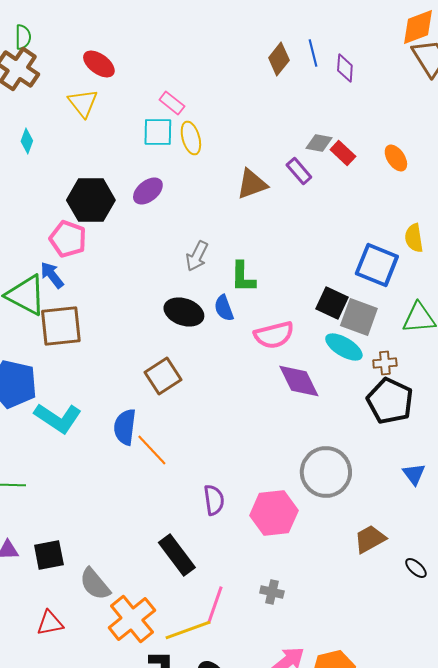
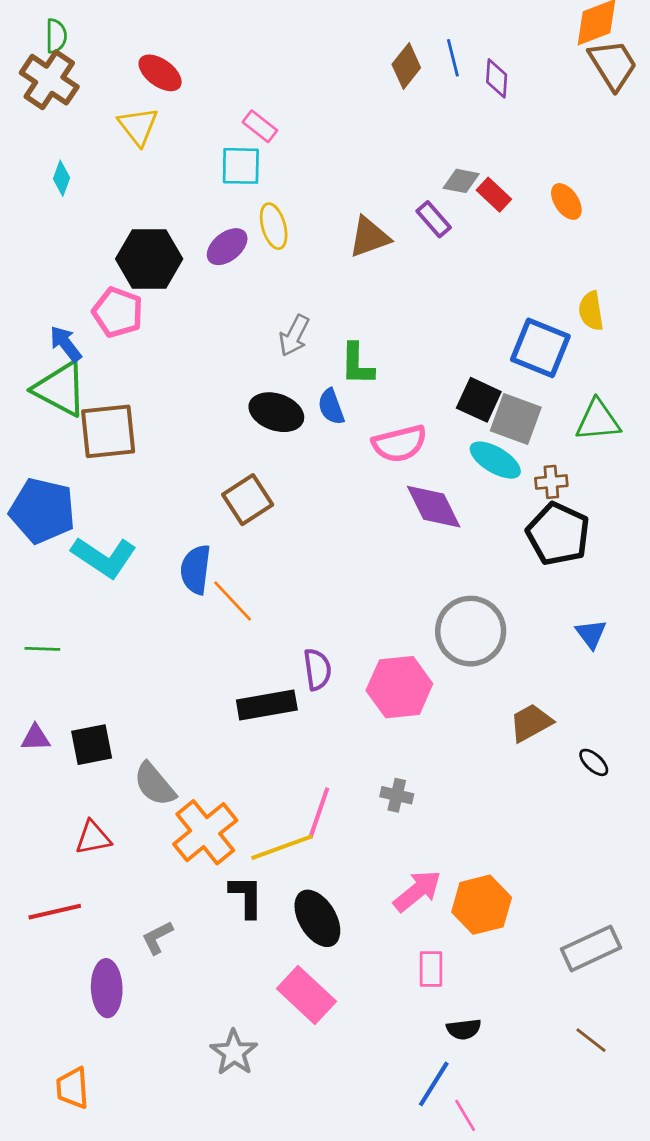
yellow ellipse: (191, 138) -> (274, 226), moved
blue arrow: (52, 275) -> (66, 344), moved
black rectangle: (177, 555) -> (267, 705), moved, turned -63

